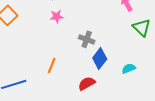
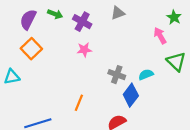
cyan semicircle: (129, 68) -> (146, 75), moved

